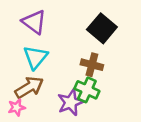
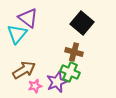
cyan triangle: (35, 57) -> (17, 34), moved
pink star: (17, 107) -> (35, 86), moved

